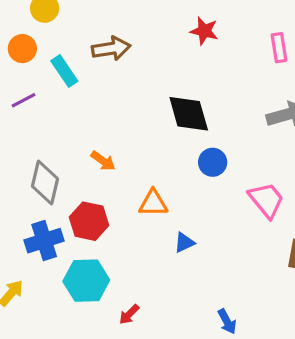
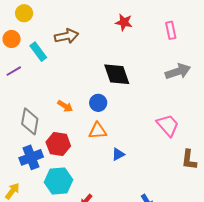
blue circle: (213, 162) -> (98, 103), moved

